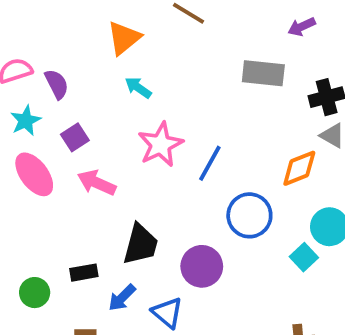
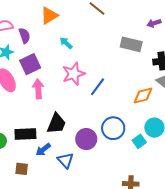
orange triangle: (124, 38) -> (49, 16), moved
purple square: (75, 137) -> (30, 64), size x1.5
pink arrow: (97, 183) -> (38, 89), turned 54
blue circle: (249, 215) -> (113, 128), moved
black rectangle: (84, 273) -> (25, 134), size x1.5

